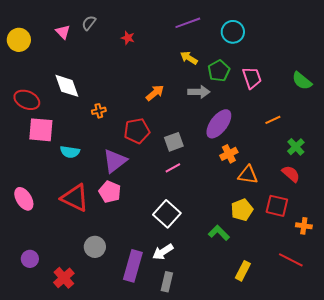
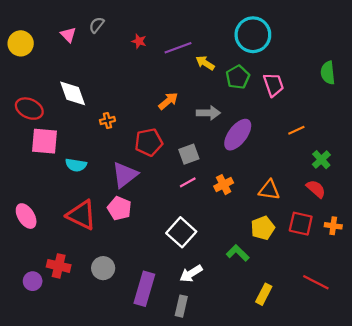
purple line: (188, 23) -> (178, 48), moved
cyan circle: (233, 32) -> (253, 35), size x1.4
green semicircle: (302, 81) -> (328, 73), moved, turned 45
gray arrow: (199, 92) -> (208, 113), moved
orange cross: (229, 154) -> (224, 185), moved
orange cross: (304, 226) -> (333, 226), moved
white arrow: (163, 252) -> (191, 274), moved
red cross: (64, 278) -> (59, 266), moved, turned -35

